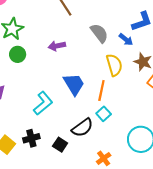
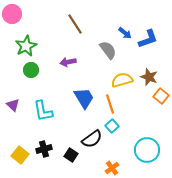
blue arrow: (126, 40) -> (125, 33), moved
yellow semicircle: (114, 65) -> (122, 80), turned -90
orange line: (101, 90) -> (110, 104), turned -30
cyan L-shape: (43, 103) -> (43, 111), moved, turned 120

